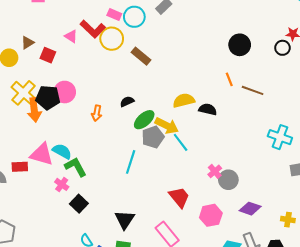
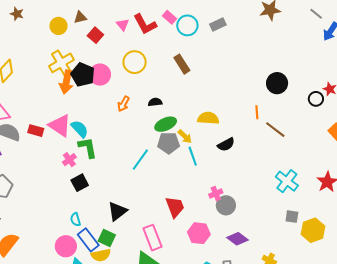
yellow circle: (112, 39) -> (135, 62), moved
black semicircle: (208, 109) -> (226, 145), moved, turned 120
yellow arrow: (167, 126) -> (185, 137), size x0.7

